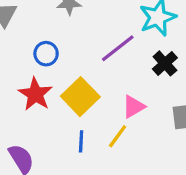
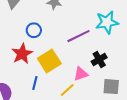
black cross: (165, 63) -> (99, 59), moved
blue line: (81, 141) -> (35, 83), moved

